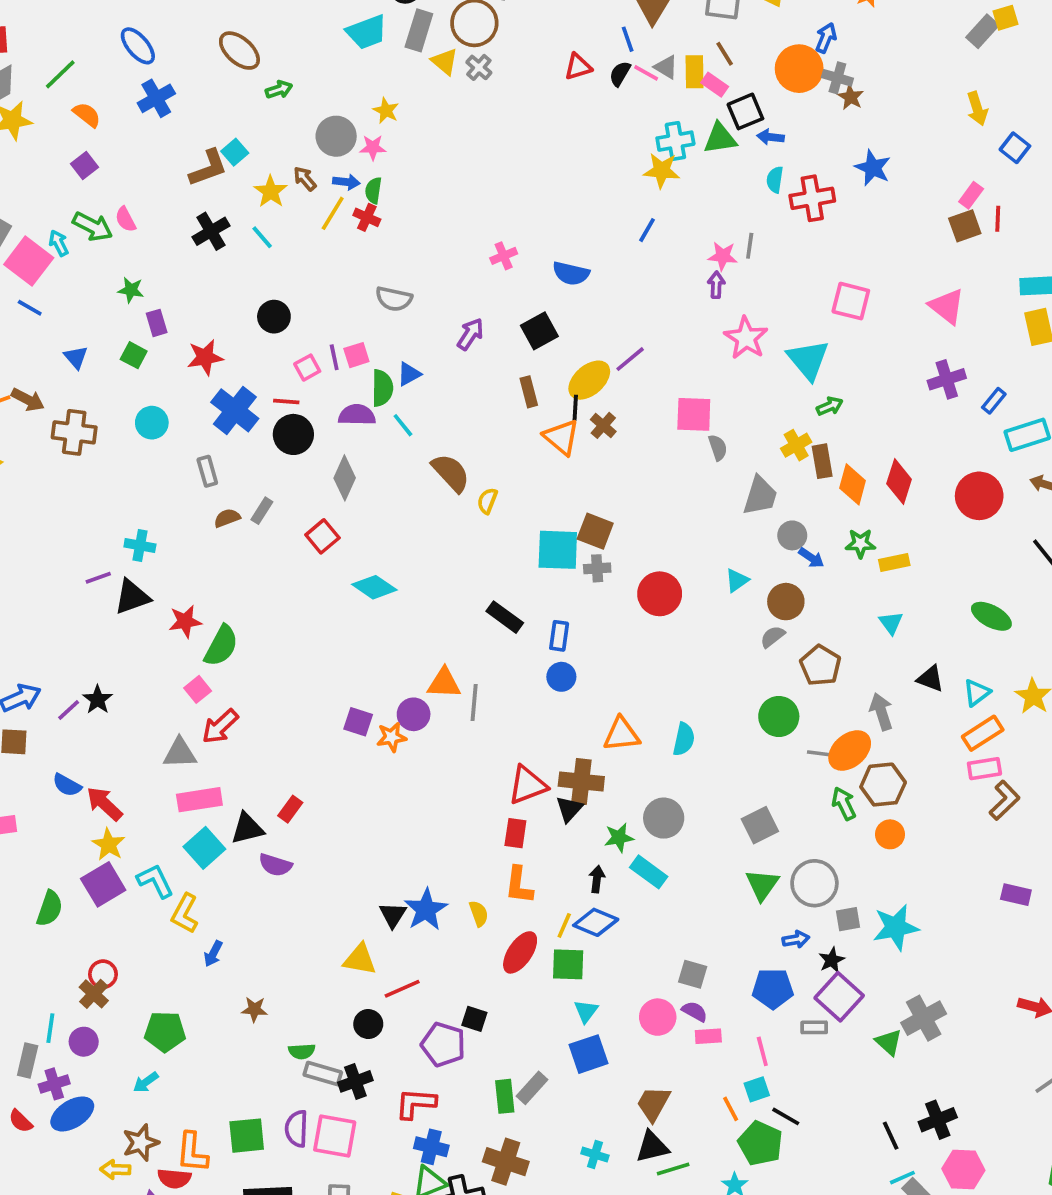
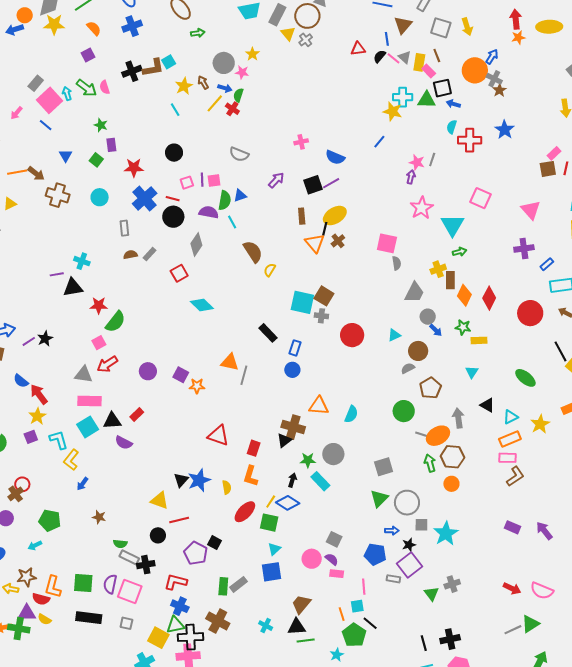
black cross: (211, 231) -> (132, 71), moved
purple line: (630, 359) -> (331, 183), moved
purple circle: (414, 714) -> (148, 371), moved
red triangle: (527, 785) -> (218, 436), moved, turned 30
purple square: (103, 884) -> (31, 437), size x0.6
cyan star: (896, 927) -> (446, 533), turned -30
gray cross: (924, 1018) -> (452, 584), size x0.7

